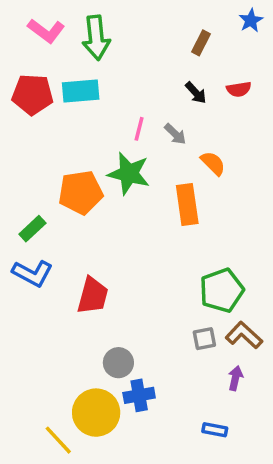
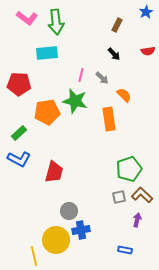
red semicircle: (239, 89) -> (148, 51), moved
red pentagon: (32, 94) -> (19, 84), moved
yellow line: (58, 440) -> (34, 256), turned 30

